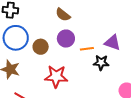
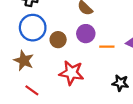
black star: (101, 63) -> (120, 83), moved

